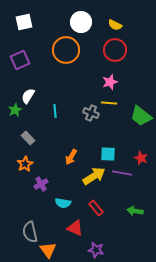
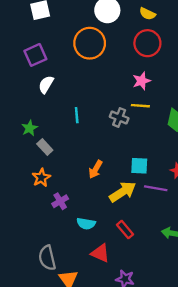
white semicircle: (28, 96) -> (46, 84), moved
green star: (15, 110) -> (29, 128), moved

